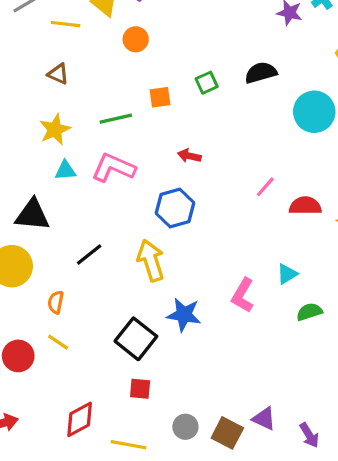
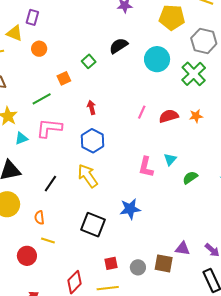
red arrow: (189, 156) -> (92, 108), turned 80
pink L-shape: (243, 295) -> (146, 167), moved
blue star: (184, 315) -> (130, 209), moved
red square: (140, 389) -> (111, 263), moved

